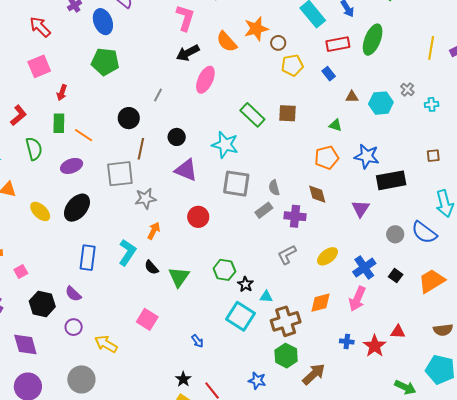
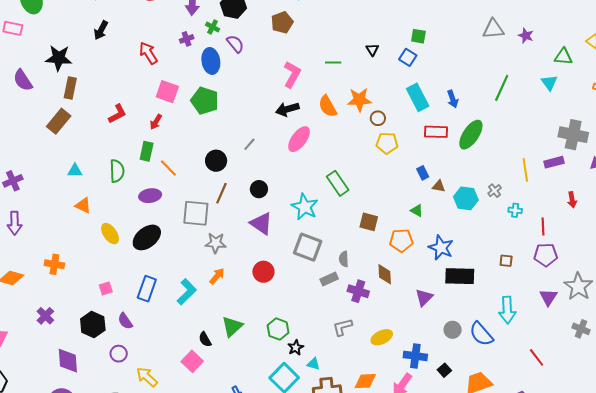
yellow line: (431, 48) -> (525, 170), moved, turned -30
pink square: (39, 66) -> (167, 92), moved, turned 30
blue rectangle: (329, 74) -> (423, 173), moved
brown square: (287, 113) -> (369, 222), moved
red L-shape: (18, 115) -> (117, 114), moved
black semicircle: (151, 267) -> (205, 339), moved
blue cross: (364, 268) -> (415, 356), turned 30
pink square: (21, 271) -> (106, 288), moved

